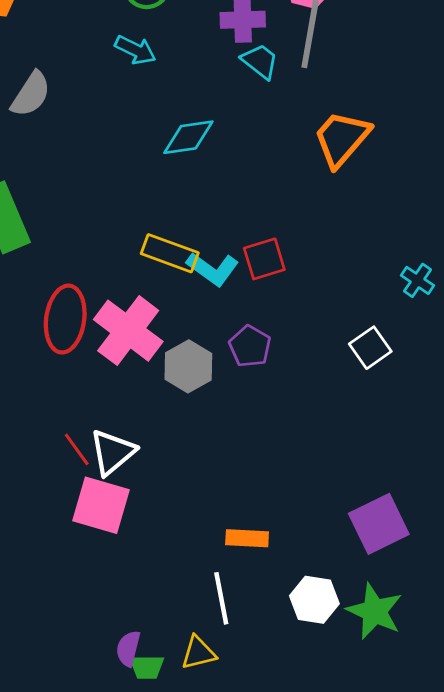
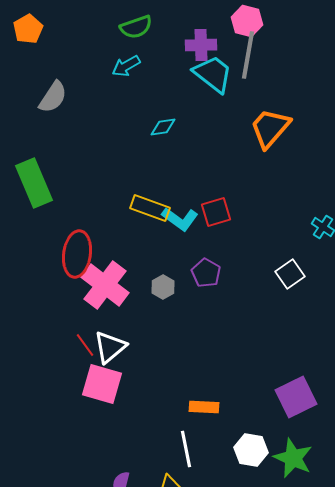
cyan arrow: (135, 50) -> (126, 66), turned 124
cyan trapezoid: (260, 61) -> (213, 74), size x1.5
cyan diamond: (188, 137) -> (163, 127), size x0.7
pink cross: (128, 331) -> (105, 285), moved
gray hexagon: (188, 366) -> (163, 287), size x0.7

